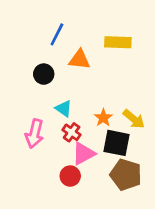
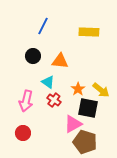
orange triangle: (79, 59) -> (60, 61), moved
pink triangle: (83, 154) -> (73, 124), moved
brown pentagon: (126, 175) -> (85, 142), moved
red circle: (70, 176) -> (23, 133), moved

